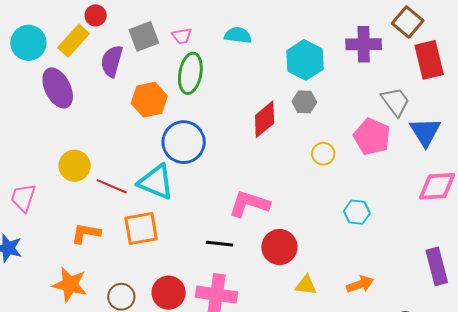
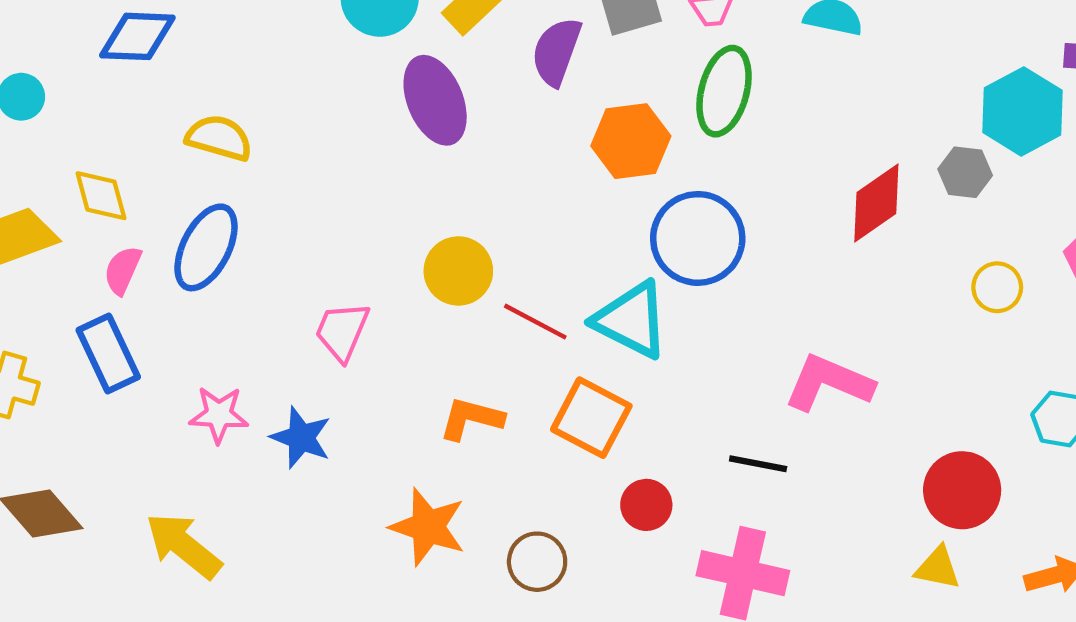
cyan hexagon: (305, 60) -> (1023, 111), moved
orange square: (141, 228) -> (591, 418), turned 33
red circle: (279, 247) -> (962, 490), moved
red circle: (169, 293) -> (646, 505), moved, size x0.7

